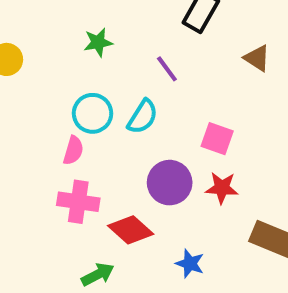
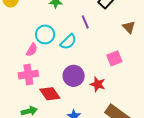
pink square: (217, 139) -> (114, 58), moved, turned 35
pink cross: (78, 202) -> (28, 75), turned -30

